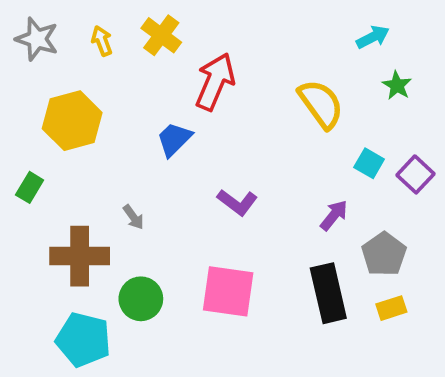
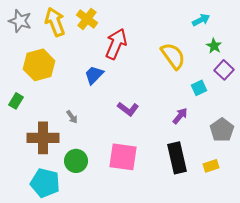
yellow arrow: (102, 41) -> (55, 22), size x1.8
cyan square: (369, 163) -> (199, 88), turned 35
purple square: (415, 174) -> (224, 70), moved
gray pentagon: (384, 254) -> (222, 130), moved

